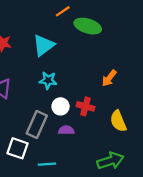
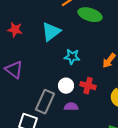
cyan star: (48, 80) -> (72, 57), moved

